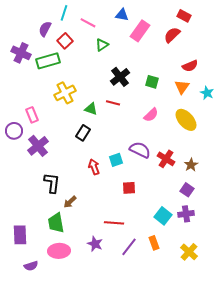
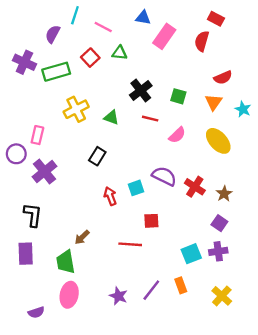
red semicircle: (172, 35) -> (202, 41), turned -30
red square: (65, 41) -> (90, 58), moved
green triangle: (102, 45) -> (120, 53), turned 40
red line: (113, 103) -> (150, 119), moved
green triangle: (91, 109) -> (111, 117), moved
pink rectangle: (32, 115) -> (37, 135), turned 35
black L-shape: (52, 183) -> (33, 215), moved
cyan square: (163, 216) -> (191, 254), turned 30
red line: (114, 223) -> (130, 244), moved
purple rectangle: (20, 235) -> (26, 254), moved
purple star: (95, 244) -> (118, 296), moved
pink ellipse: (59, 251) -> (69, 295), turned -75

